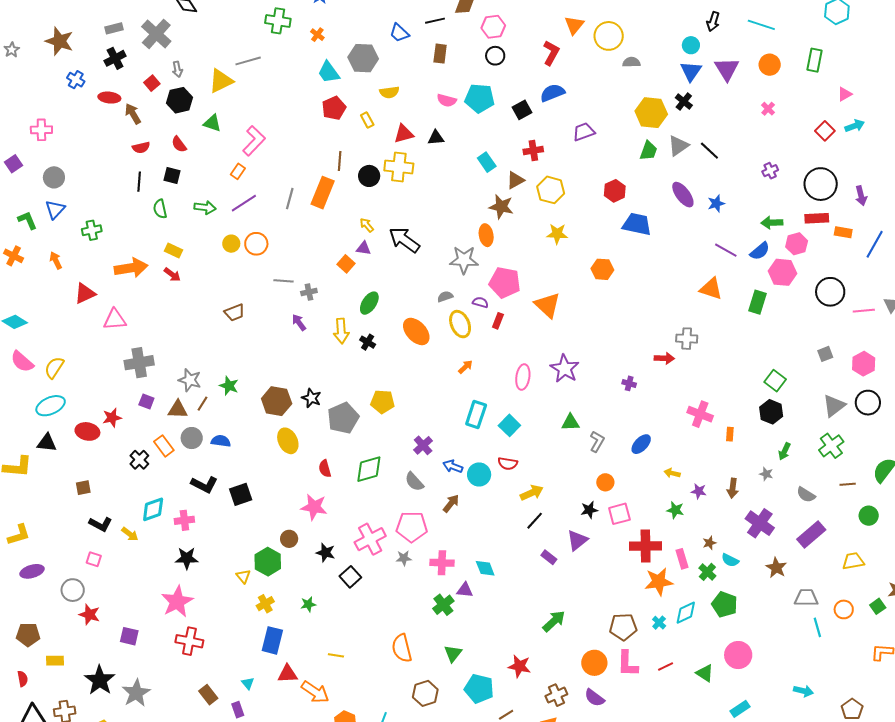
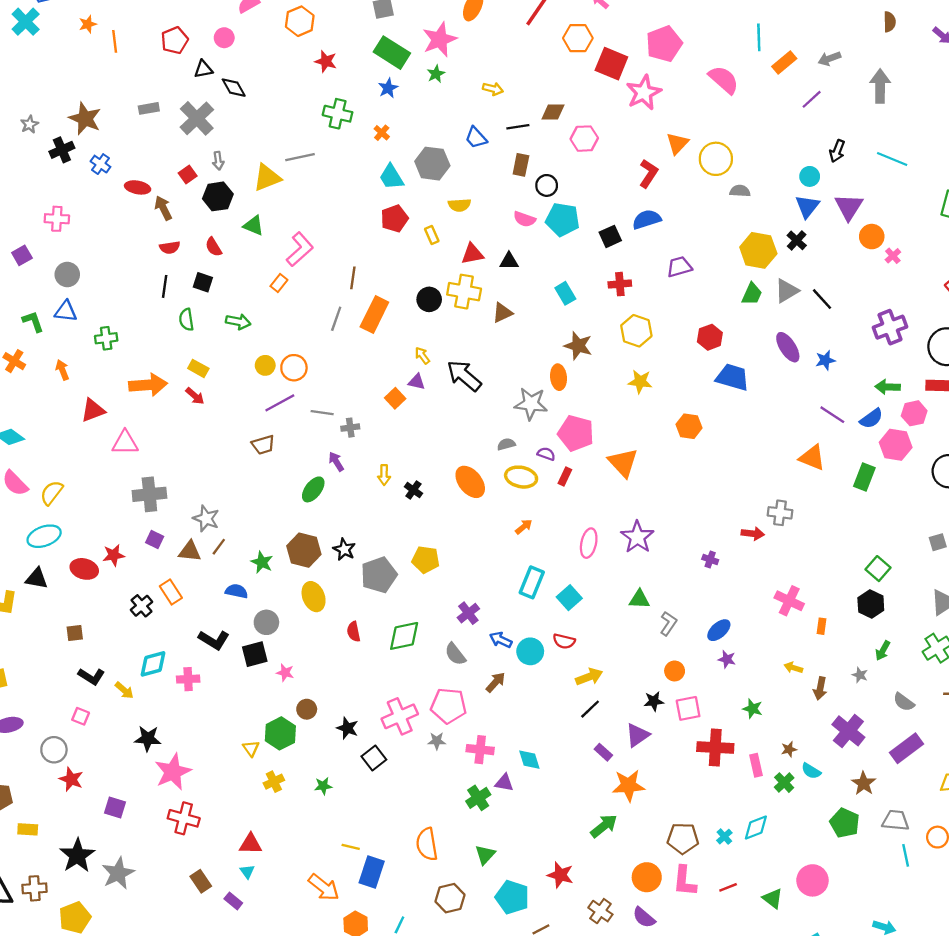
black circle: (495, 56) -> (547, 185), moved
black cross: (115, 58) -> (62, 150), moved
orange circle: (770, 65) -> (872, 237), moved
brown line: (340, 161) -> (353, 278), moved
purple cross: (770, 171) -> (890, 327), size x1.8
brown triangle: (515, 180) -> (502, 313), moved
purple line: (244, 203) -> (280, 403), moved
blue triangle: (55, 209) -> (66, 311), turned 50
green ellipse: (369, 303) -> (313, 489), moved
yellow ellipse: (460, 324) -> (521, 477), turned -60
yellow arrow: (341, 331) -> (384, 475), size x0.7
green star: (229, 386) -> (262, 562), moved
gray circle: (192, 438) -> (266, 622), moved
yellow arrow: (672, 473) -> (793, 668), moved
purple star: (699, 491) -> (727, 659), moved
pink star: (314, 507) -> (285, 673), moved, size x0.6
black star: (187, 558) -> (148, 739), moved
orange star: (659, 582) -> (629, 785), moved
green pentagon: (725, 604) -> (845, 823), moved
blue rectangle: (272, 640) -> (372, 872), moved
red triangle: (288, 674) -> (251, 844), moved
brown cross: (556, 695) -> (600, 911), turned -35
purple rectangle: (238, 710) -> (233, 901), turned -35

